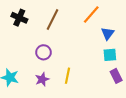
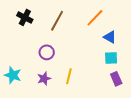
blue triangle: (108, 33) -> (110, 37), turned -40

